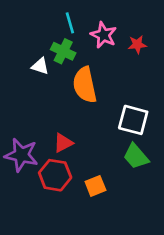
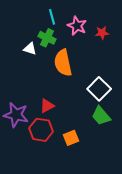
white square: (133, 120) -> (99, 89), turned 30

